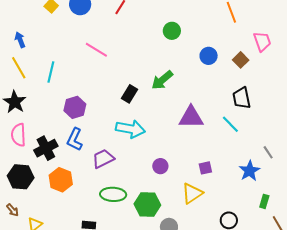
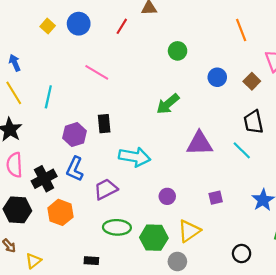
black rectangle: (129, 94) -> (104, 124), moved, turned -36
yellow triangle: (192, 193) -> (189, 231), moved

